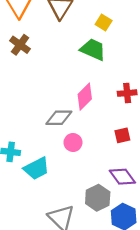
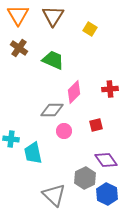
green trapezoid: (93, 50) -> (53, 60), moved
red square: (122, 135) -> (96, 125), moved
cyan trapezoid: (37, 168) -> (33, 153), turned 105

